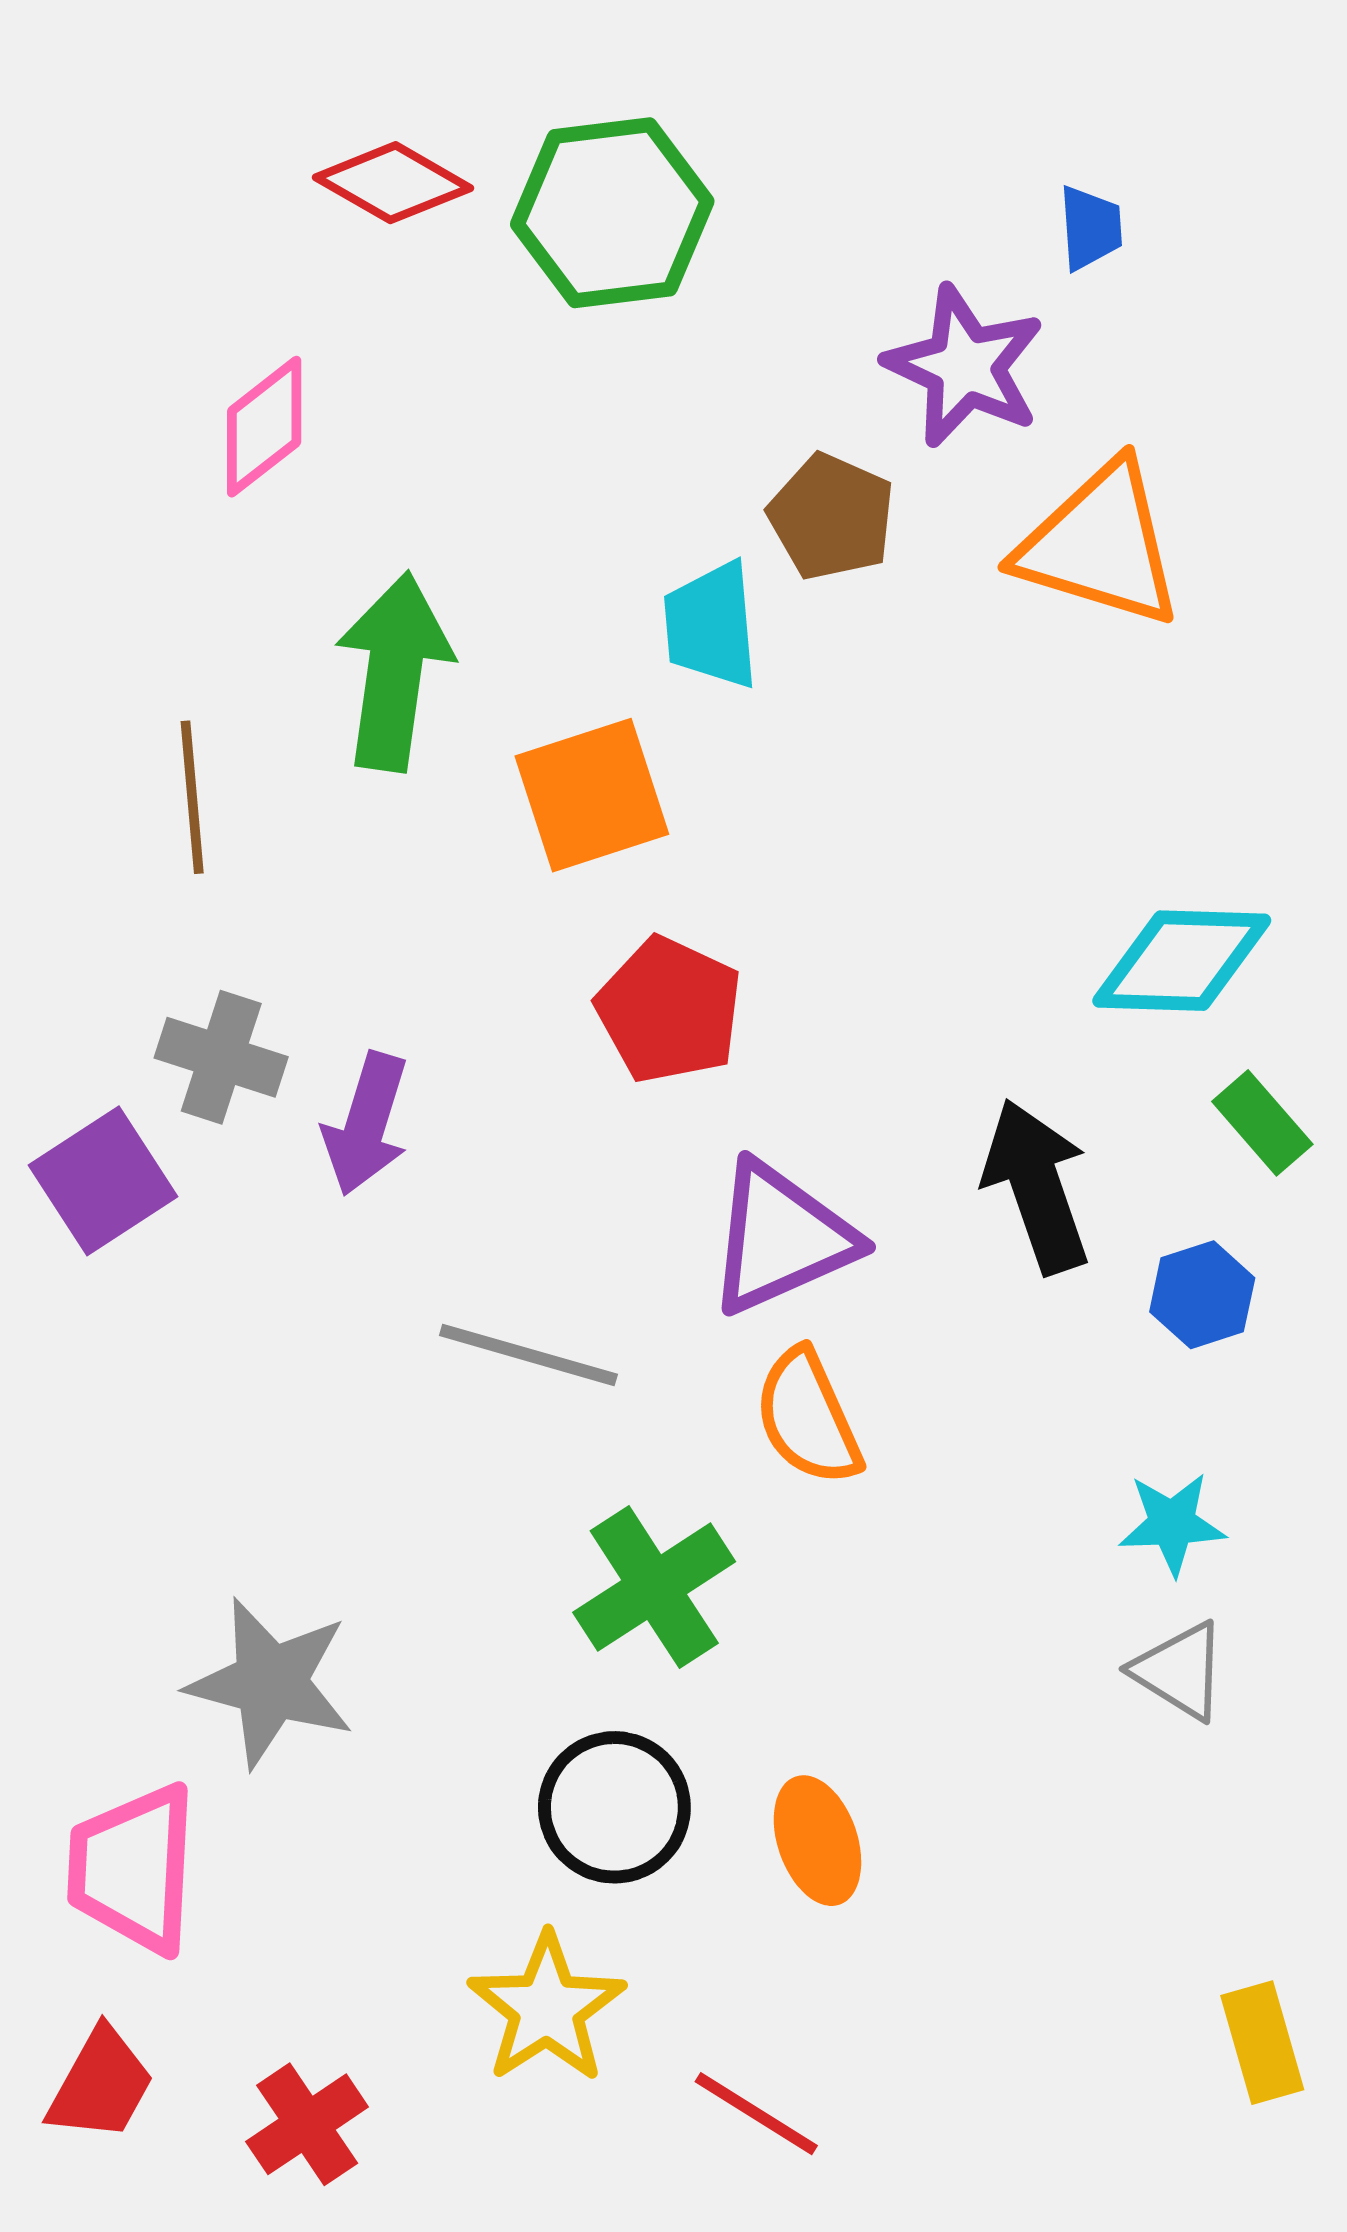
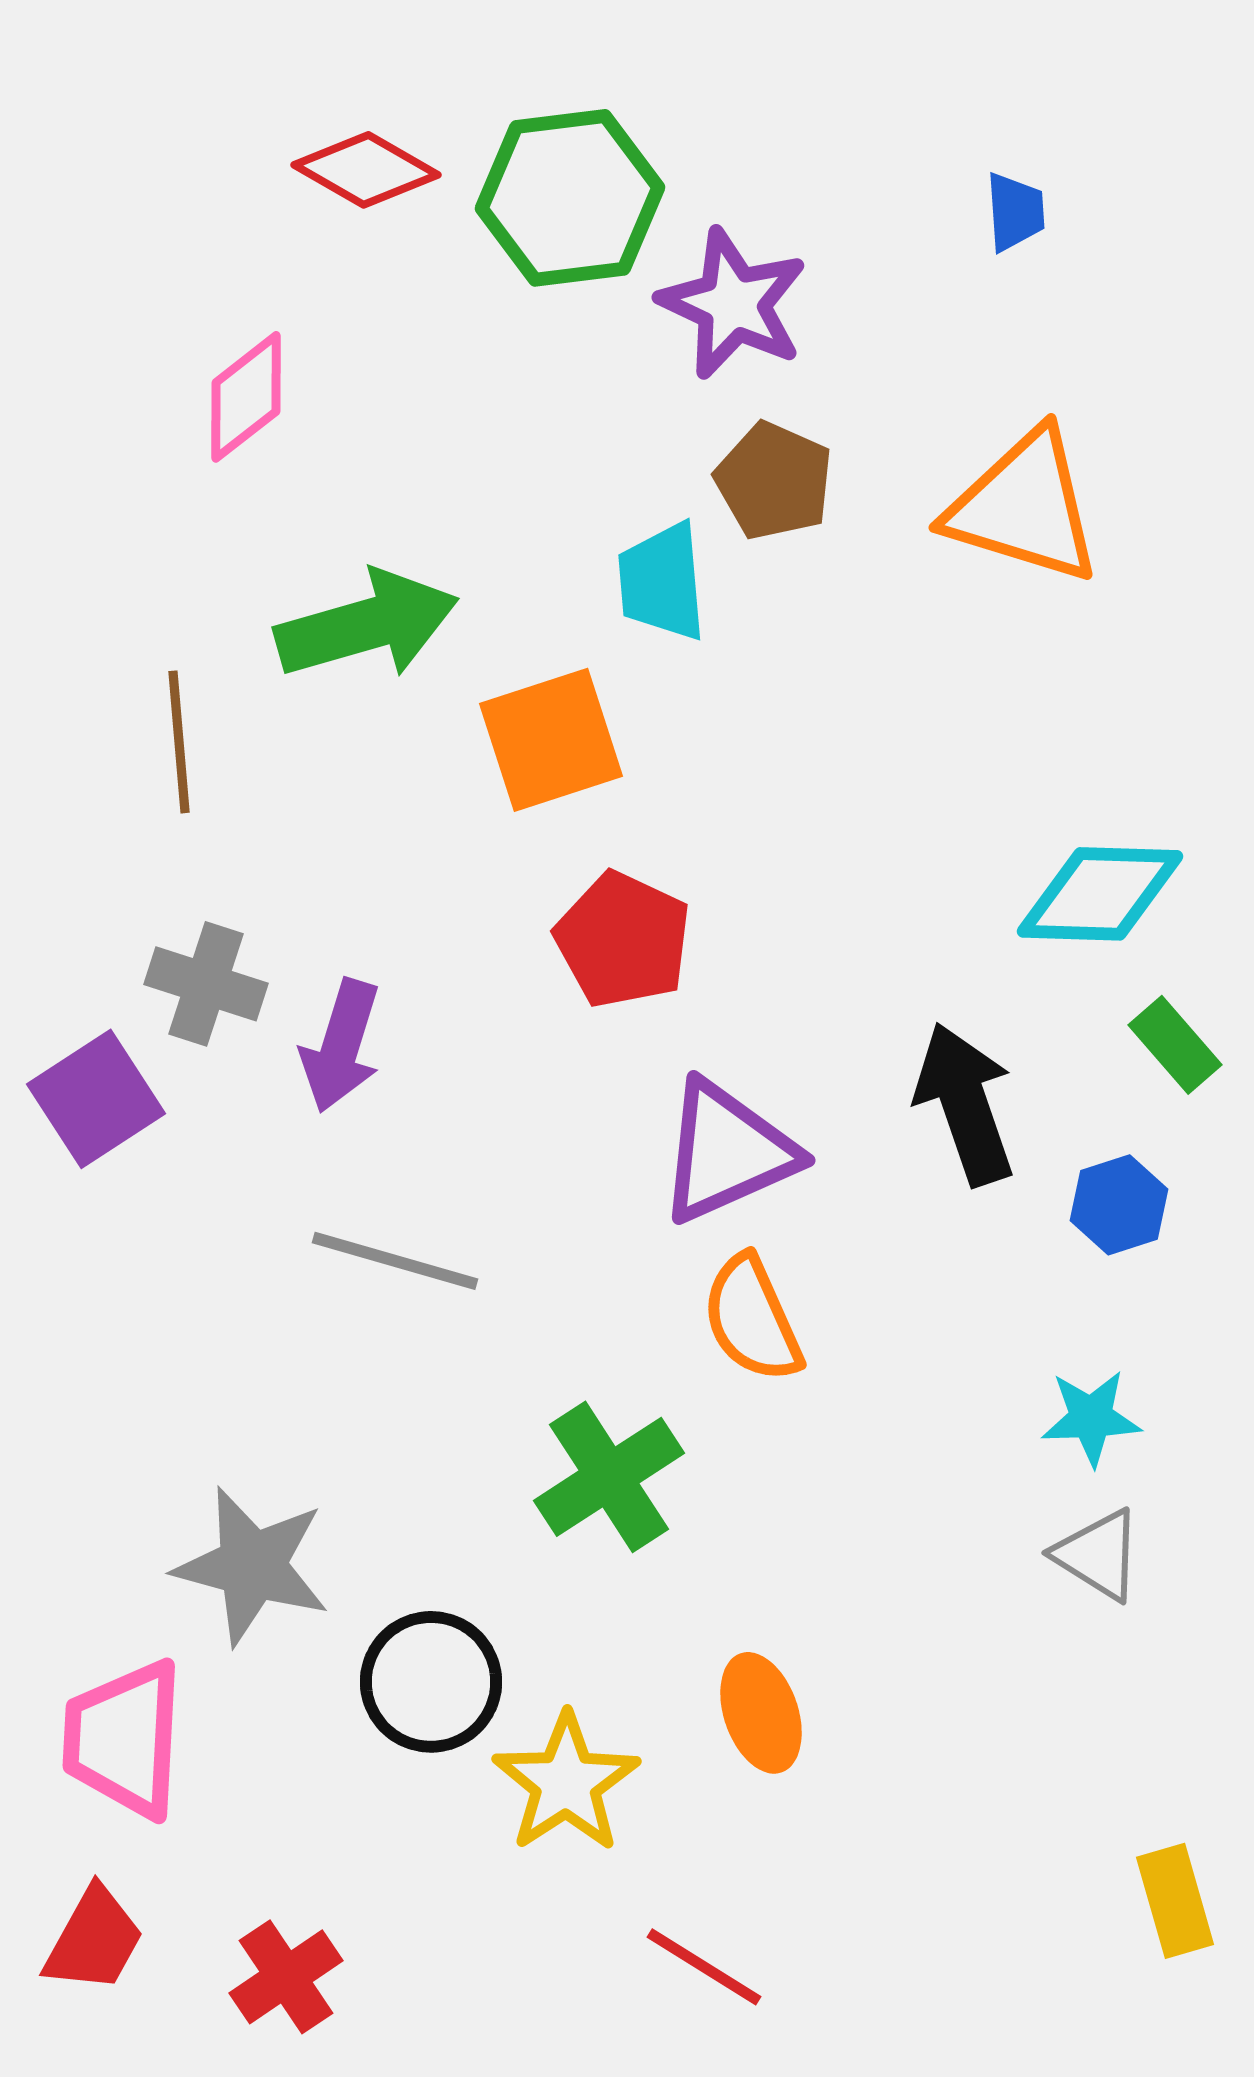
purple star: (965, 366) -> (733, 304), moved
green arrow: (394, 672) -> (367, 625), turned 66
gray line: (528, 1355) -> (395, 1261), moved
black circle: (614, 1807) -> (431, 1682), moved
yellow star: (547, 2008) -> (566, 1783), moved

